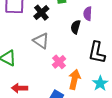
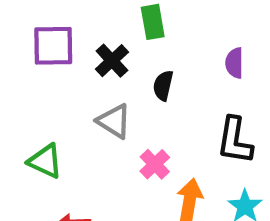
purple semicircle: (88, 14) -> (234, 63), moved
black semicircle: (76, 27) -> (163, 85), moved

